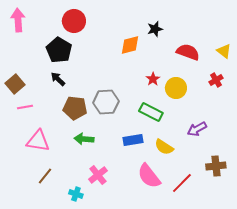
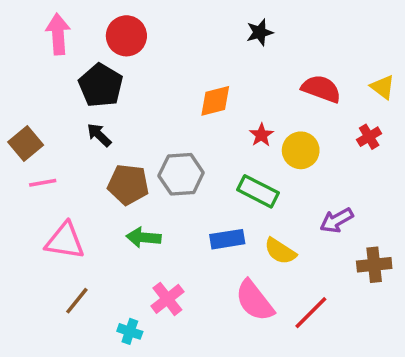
pink arrow: (18, 20) -> (58, 34), moved
black star: (155, 29) -> (260, 32), moved
orange diamond: (130, 45) -> (215, 101), moved
brown cross: (216, 166) -> (374, 265), moved

